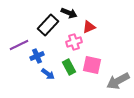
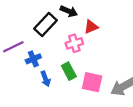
pink square: (92, 65) -> (92, 82), moved
blue arrow: (48, 74) -> (46, 79), turned 32

